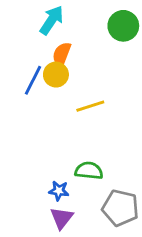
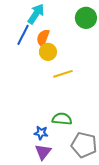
yellow circle: (56, 75) -> (48, 52), moved
blue line: (33, 80) -> (23, 35), moved

